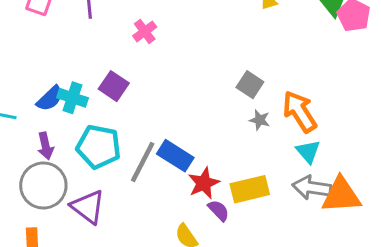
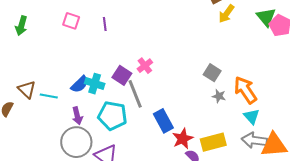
pink cross: (145, 31) -> (145, 66), moved
blue rectangle: (175, 156) -> (163, 121), turned 30
gray line: (143, 162) -> (135, 94), moved, turned -48

